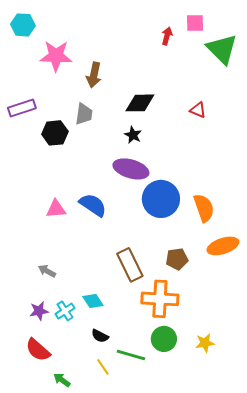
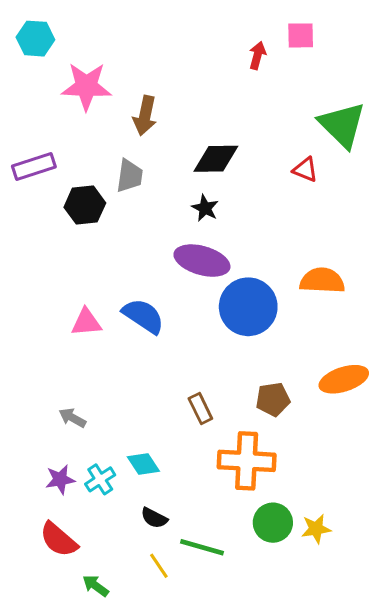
green triangle: (222, 49) -> (342, 125), moved
orange semicircle: (204, 208) -> (322, 281), moved, turned -68
brown rectangle: (130, 265) -> (200, 409), size x0.6
green circle: (164, 339) -> (273, 523), moved

